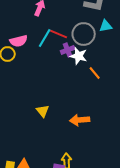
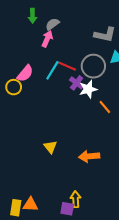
pink semicircle: (19, 41) -> (25, 73), turned -36
purple cross: (68, 50) -> (77, 83), turned -32
white star: (79, 56) -> (88, 89), turned -30

